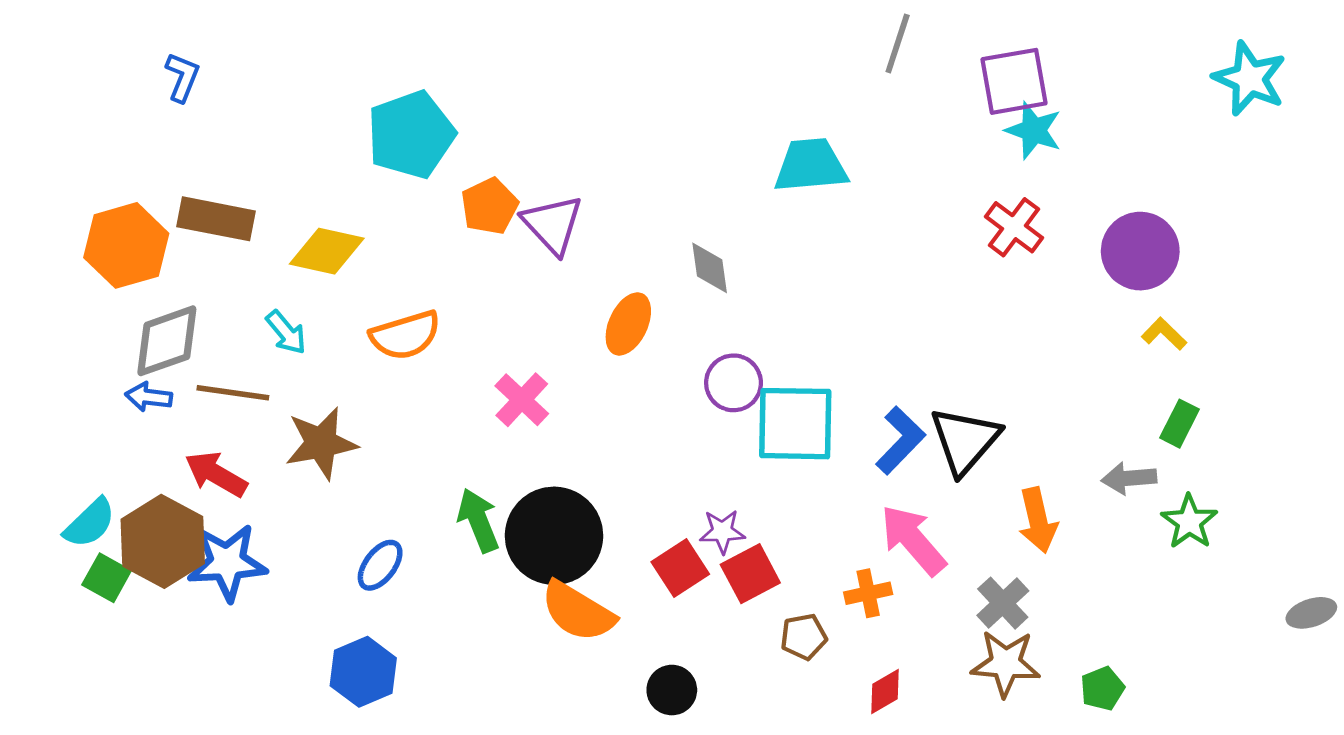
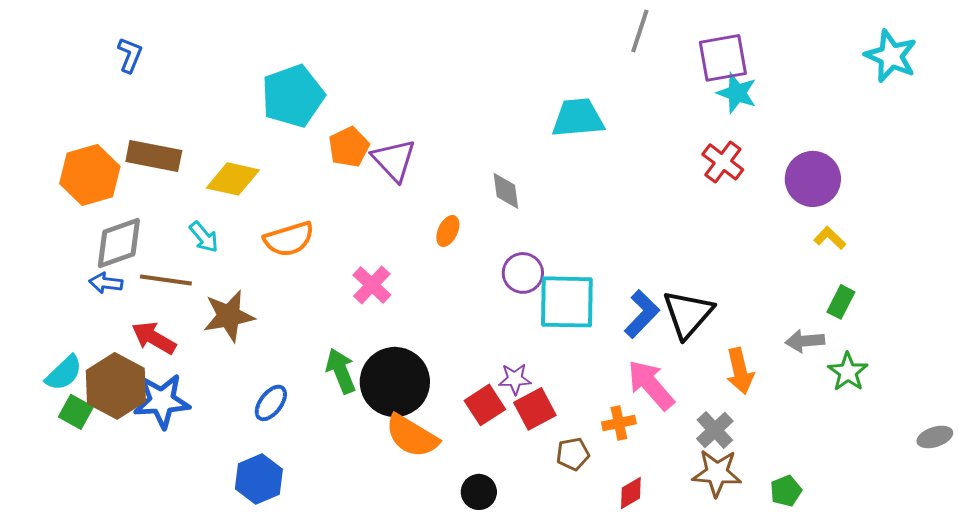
orange ellipse: (628, 324) -> (448, 231), size x0.7

